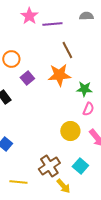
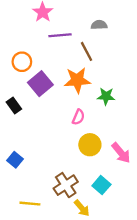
gray semicircle: (86, 16) -> (99, 25), moved
purple line: (52, 24) -> (60, 35), moved
purple square: (27, 78) -> (40, 84), size x1.5
pink semicircle: (88, 109) -> (78, 117), moved

